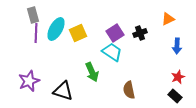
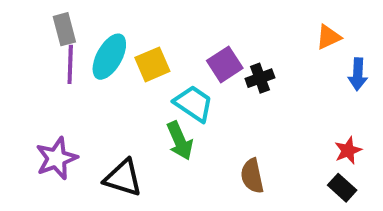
black cross: (140, 33) -> (260, 78), moved
blue arrow: (177, 46) -> (358, 74), moved
cyan trapezoid: (112, 52) -> (193, 104), moved

